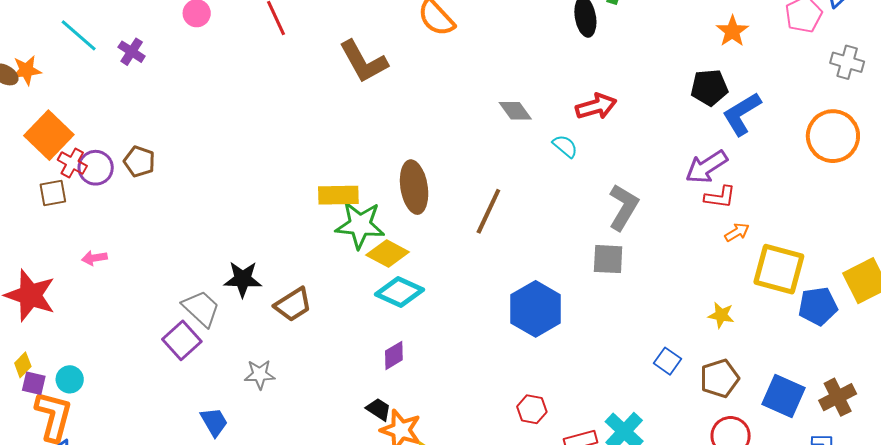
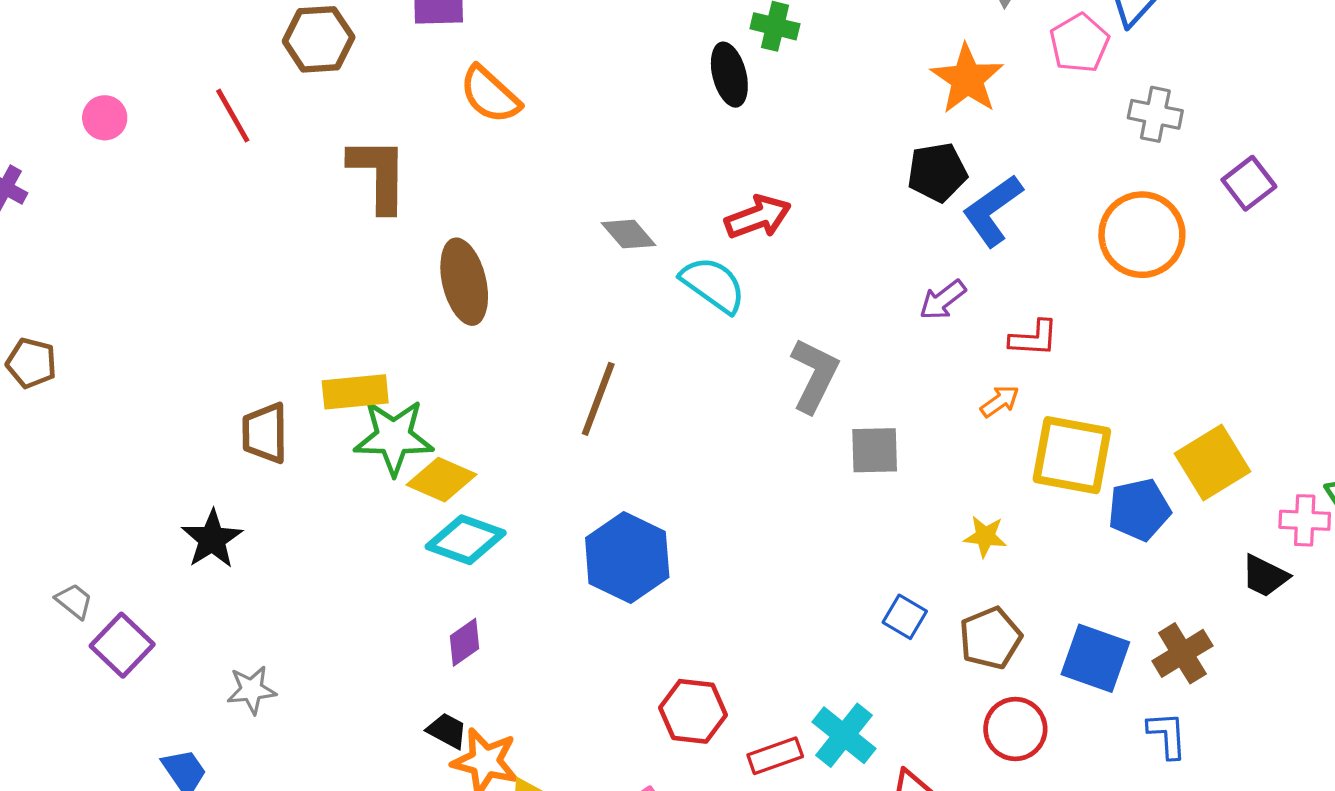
orange star: (732, 31) -> (967, 79), size x1.4
brown L-shape: (363, 62) -> (379, 174), turned -146
cyan semicircle: (565, 146) -> (713, 285), size x1.6
purple arrow: (706, 167) -> (943, 300), size x0.7
brown ellipse: (414, 187) -> (464, 282), moved
red L-shape: (720, 197) -> (1034, 338), moved
gray square: (608, 259) -> (875, 450), moved
black star: (243, 279) -> (212, 539), turned -30
brown trapezoid: (293, 305) -> (265, 433), moved, turned 126
gray trapezoid: (201, 308) -> (74, 601), moved, size x0.6
blue hexagon: (536, 309) -> (627, 558), moved
red hexagon: (532, 409) -> (693, 711), size x1.4

